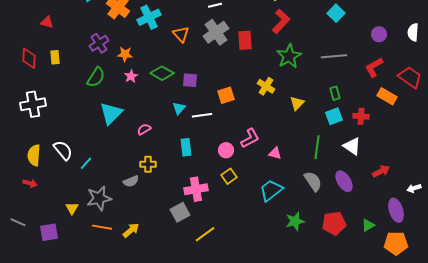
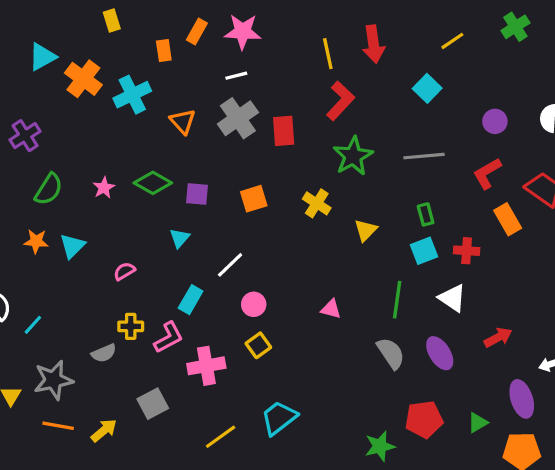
purple cross: (99, 43) -> (25, 136), moved
orange star: (125, 54) -> (36, 241), moved
orange square: (226, 95) -> (254, 199), moved
orange rectangle: (387, 96) -> (508, 219), turned 30
cyan triangle: (111, 113) -> (72, 246), size x0.7
white line: (202, 115) -> (230, 265), moved, turned -36
pink L-shape: (250, 138) -> (169, 337), moved
cyan rectangle: (186, 147) -> (191, 300), turned 36
cyan trapezoid: (271, 190) -> (279, 418), moved
gray square: (180, 212) -> (153, 404), moved
green star: (295, 221) -> (380, 446), moved

